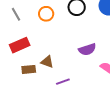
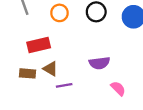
red rectangle: (20, 45) -> (39, 45), moved
purple line: (63, 82) -> (64, 85), moved

